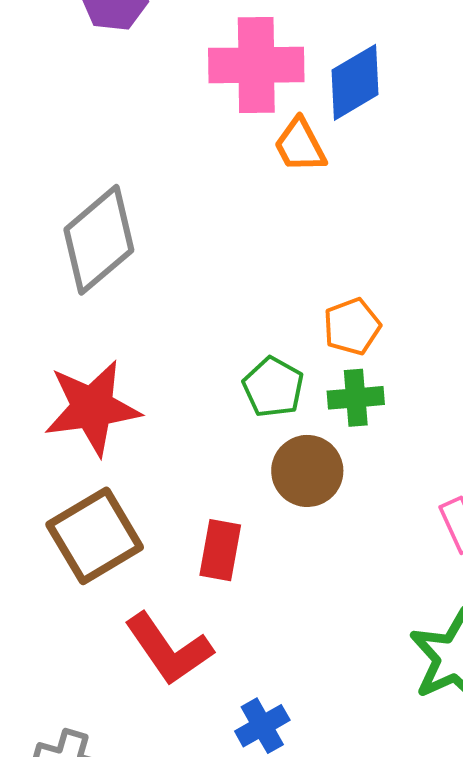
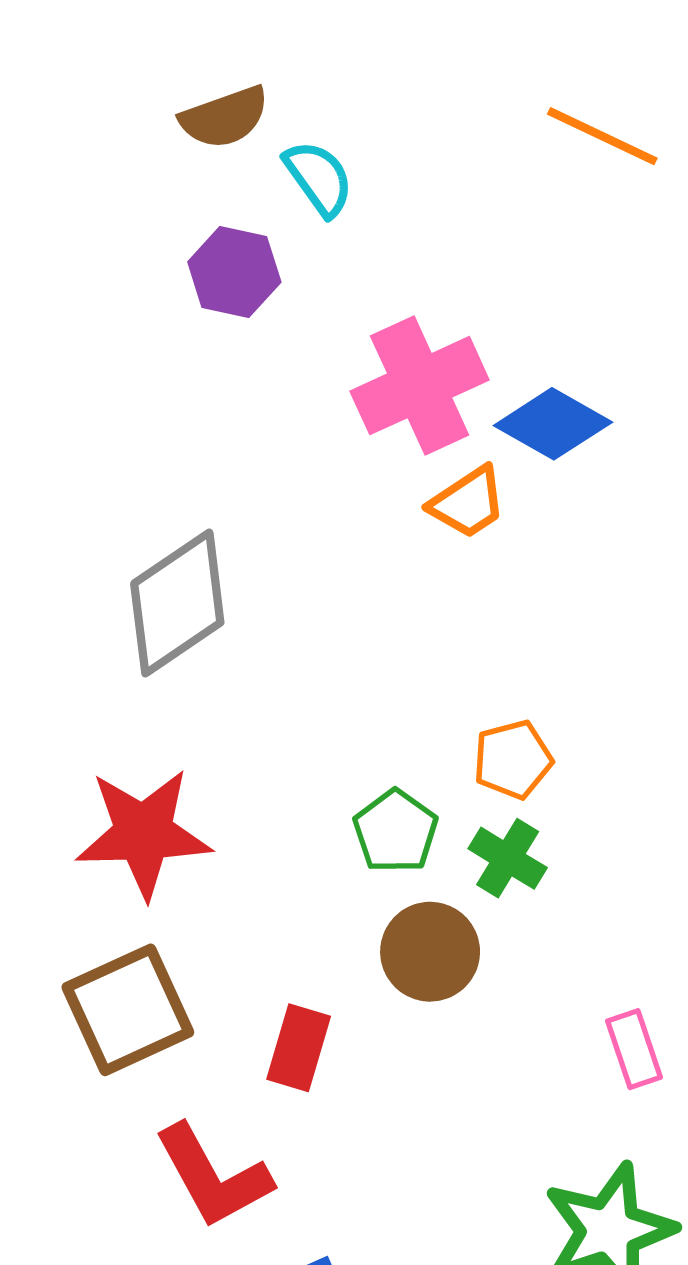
pink cross: (256, 65) -> (420, 386), turned -30
blue diamond: (355, 82) -> (553, 424), turned 54
orange trapezoid: (300, 145) -> (468, 502), turned -102
green cross: (356, 398) -> (508, 858), turned 30

